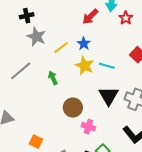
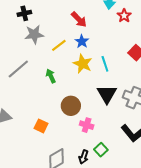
red arrow: (90, 17) -> (79, 19), moved, turned -90
gray star: (36, 37) -> (34, 34), turned -30
cyan line: (107, 66) -> (105, 64), turned 56
orange square: (36, 142) -> (41, 126), moved

